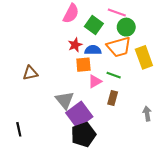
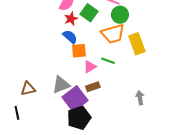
red star: (75, 45) -> (71, 19), moved
blue semicircle: (93, 50) -> (70, 37), moved, turned 42
brown triangle: (30, 73) -> (28, 89), moved
brown rectangle: (113, 98) -> (93, 87), moved, turned 56
gray triangle: (65, 100) -> (61, 85), turned 48

